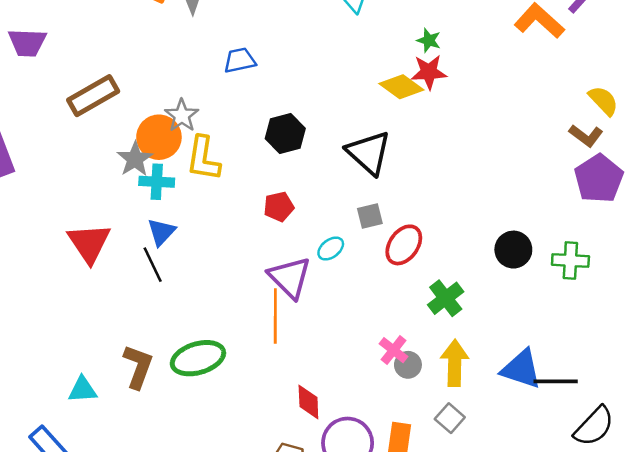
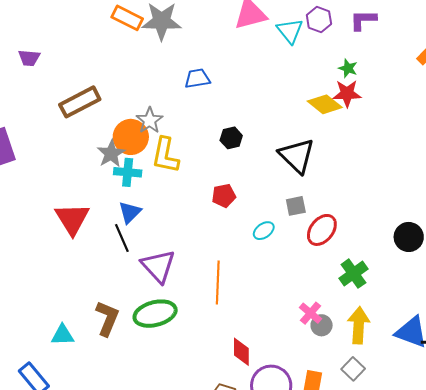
purple trapezoid: (27, 43) -> (29, 58), size x0.7
black hexagon: (285, 134) -> (231, 138), size x0.7
purple triangle: (290, 277) -> (158, 266), moved

